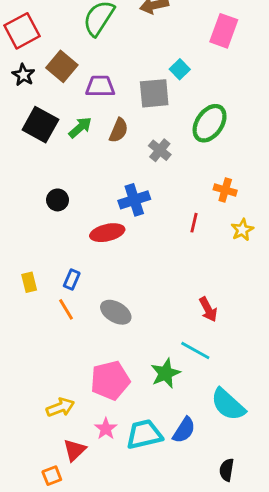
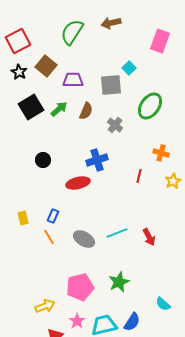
black square: (40, 125) -> (31, 107), turned 30
cyan line: (195, 351) -> (117, 233), moved, turned -50
cyan semicircle: (228, 405) -> (163, 304), size x0.6

